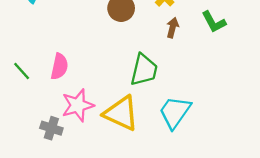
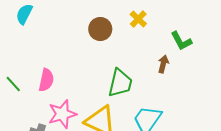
brown arrow: (173, 28) -> (163, 64), moved

